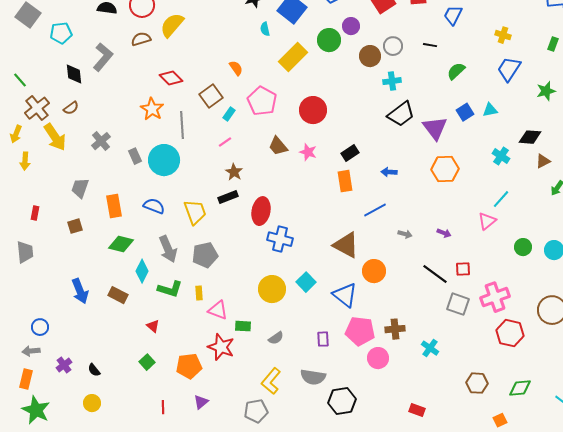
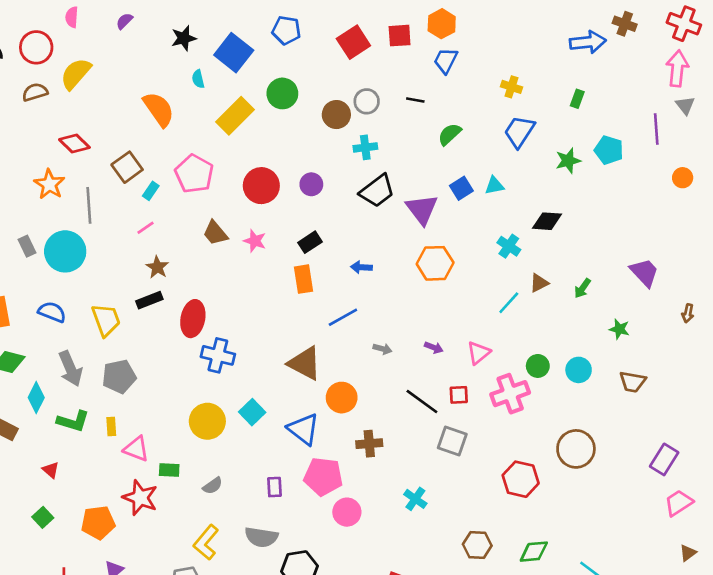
purple circle: (351, 26) -> (311, 184), moved
orange semicircle: (236, 68) -> (159, 109), moved, size x1.8
brown triangle: (543, 161) -> (539, 283), moved
pink triangle: (487, 221) -> (479, 353), moved
pink cross: (495, 297) -> (510, 394), moved
brown cross: (395, 329) -> (369, 444), moved

